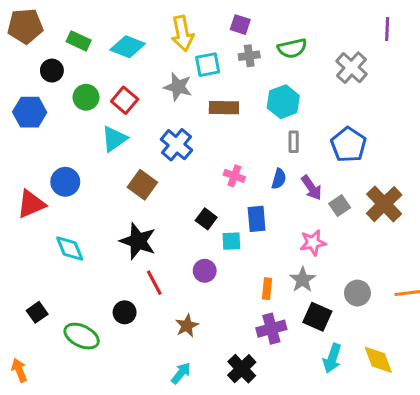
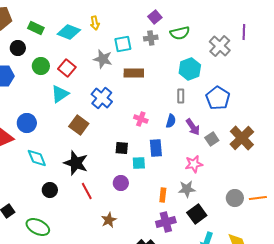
purple square: (240, 25) -> (155, 17), moved, turned 32
purple line: (387, 29) -> (244, 32), moved
yellow arrow: (182, 33) -> (95, 23), moved, size x0.6
cyan hexagon: (283, 102) -> (190, 69), moved
black square: (206, 219) -> (122, 148), turned -32
cyan diamond: (70, 249) -> (37, 158), moved
gray star: (303, 280) -> (187, 189), turned 30
gray circle: (357, 293) -> (235, 198), moved
black circle: (125, 312) -> (50, 190), moved
black square: (317, 317) -> (197, 214), turned 30

